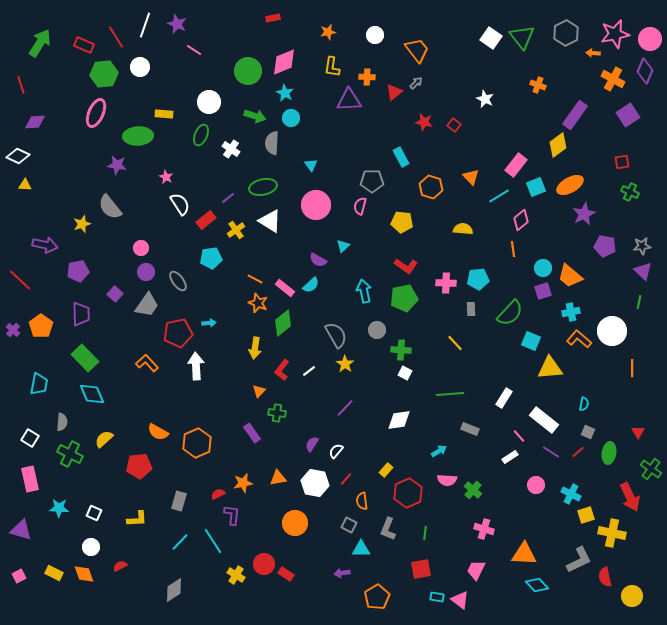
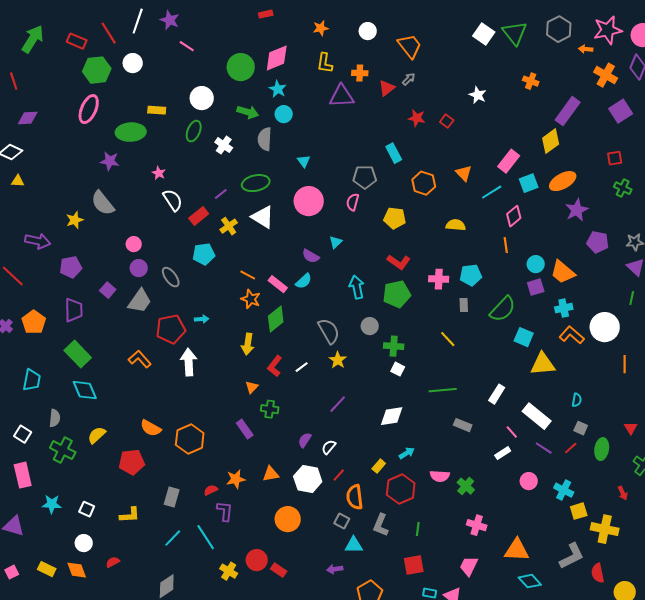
cyan arrow: (439, 451) -> (407, 453), moved
red arrow: (630, 497) -> (623, 493), size x0.5
orange semicircle: (362, 501) -> (355, 497), size x1.4

